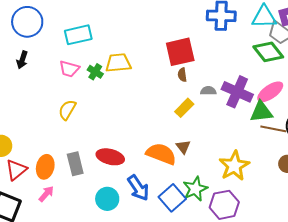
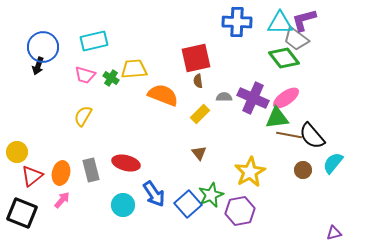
blue circle: (27, 22) -> (43, 47), moved
orange semicircle: (161, 154) -> (163, 95), moved

